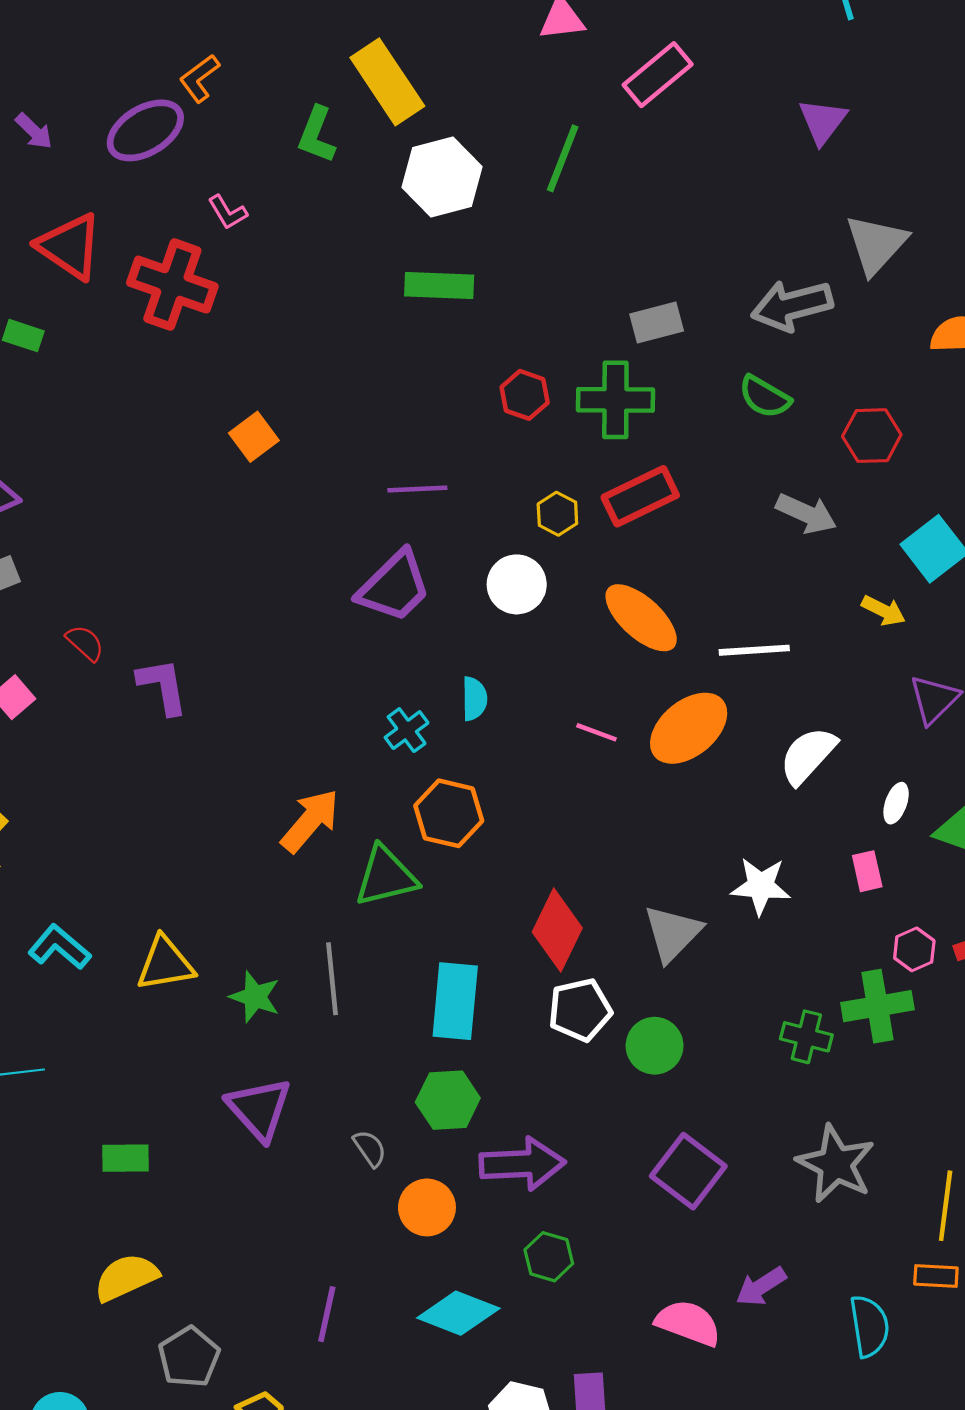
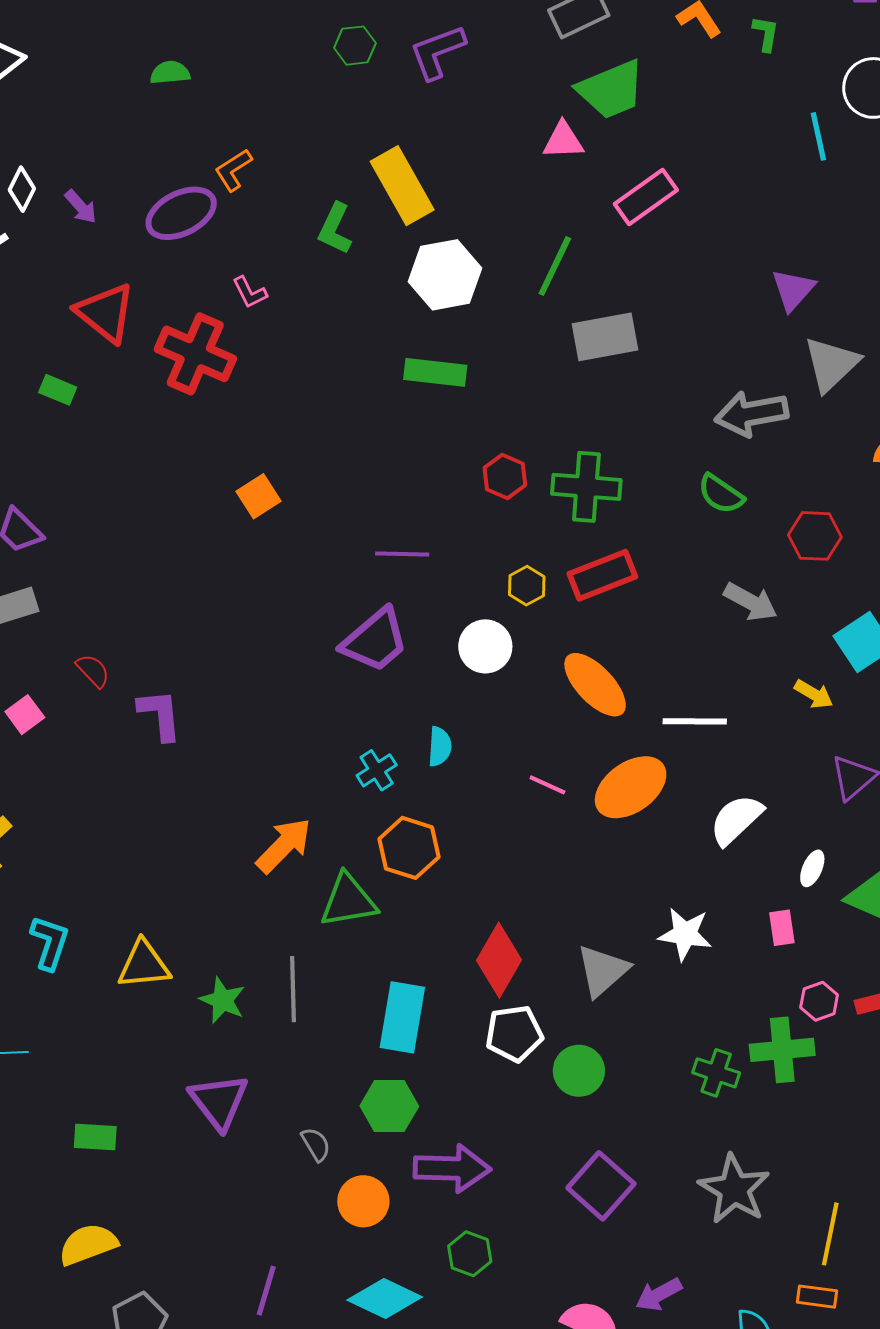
purple triangle: (823, 121) -> (793, 290), moved
gray rectangle: (657, 322) -> (605, 337), moved, size x1.4
cyan L-shape: (59, 947) -> (50, 943), turned 64

